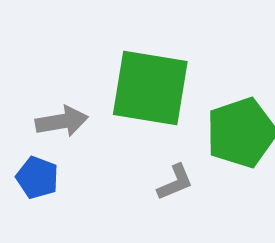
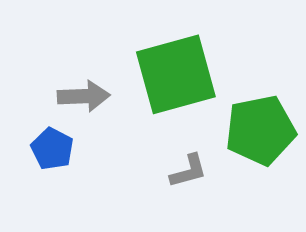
green square: (150, 88) -> (176, 74), turned -32

